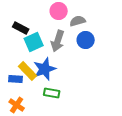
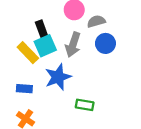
black rectangle: (21, 28) -> (42, 30), moved, turned 42
yellow rectangle: (28, 71) -> (28, 53), moved
green rectangle: (52, 93) -> (85, 105), moved

